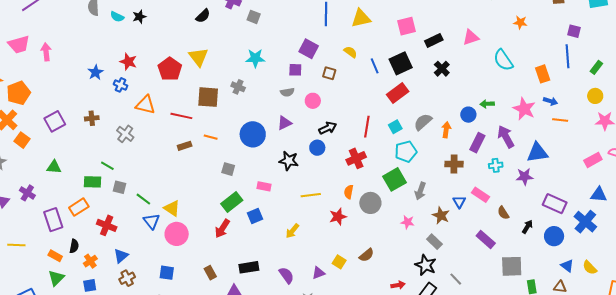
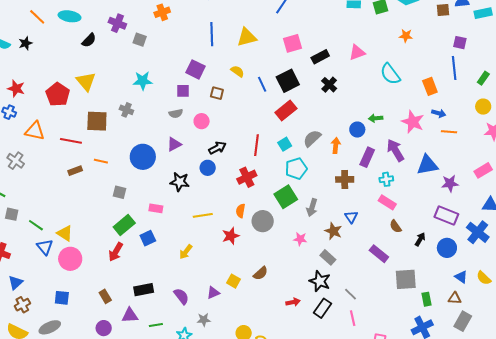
purple star: (525, 177) -> (450, 183), moved
pink rectangle: (481, 195) -> (387, 202), moved

